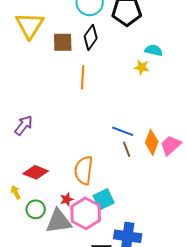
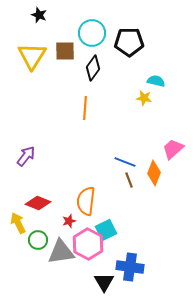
brown square: (63, 42) -> (65, 51), moved
pink trapezoid: (171, 145) -> (173, 149), moved
yellow arrow: (16, 192) -> (18, 223), size x1.5
red star: (67, 199) -> (69, 221), moved

